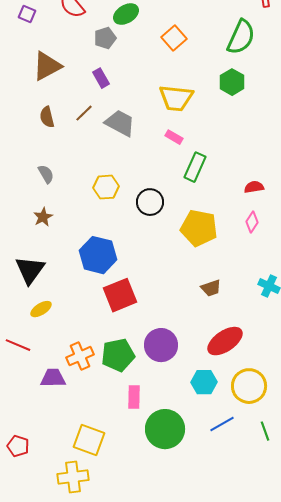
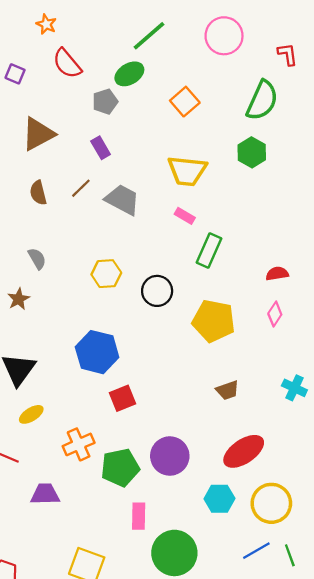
brown star: (43, 217) -> (19, 299), moved
red square: (120, 295) -> (122, 398), size x0.7
orange cross: (80, 356) -> (79, 444), moved
blue line: (222, 424) -> (256, 551), moved

